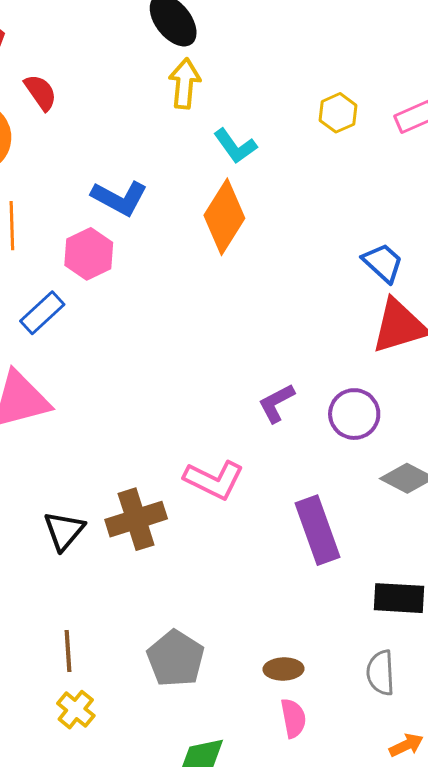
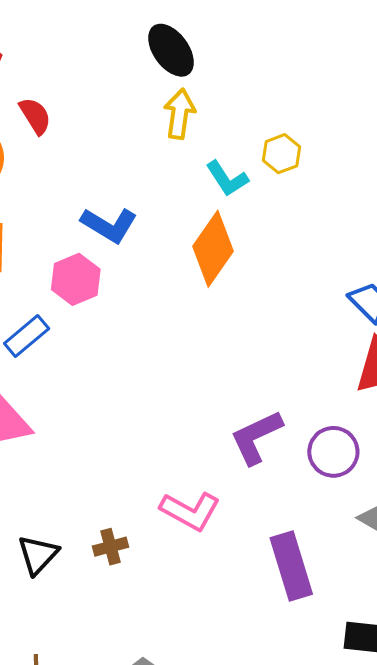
yellow hexagon: (338, 113) -> (281, 154), moved
purple L-shape: (276, 403) -> (256, 437), size x1.4
brown cross: (136, 519) -> (110, 547), size x0.6

